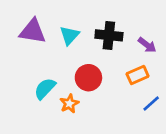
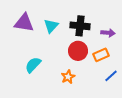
purple arrow: (147, 45) -> (108, 33), turned -32
red circle: (88, 78) -> (78, 51), moved
orange star: (69, 104) -> (68, 77), moved

